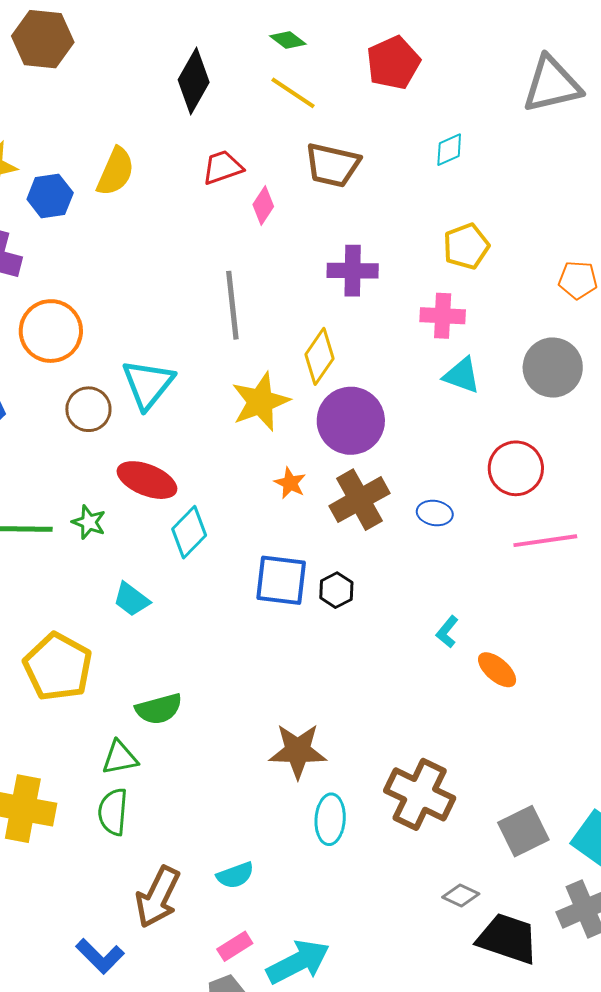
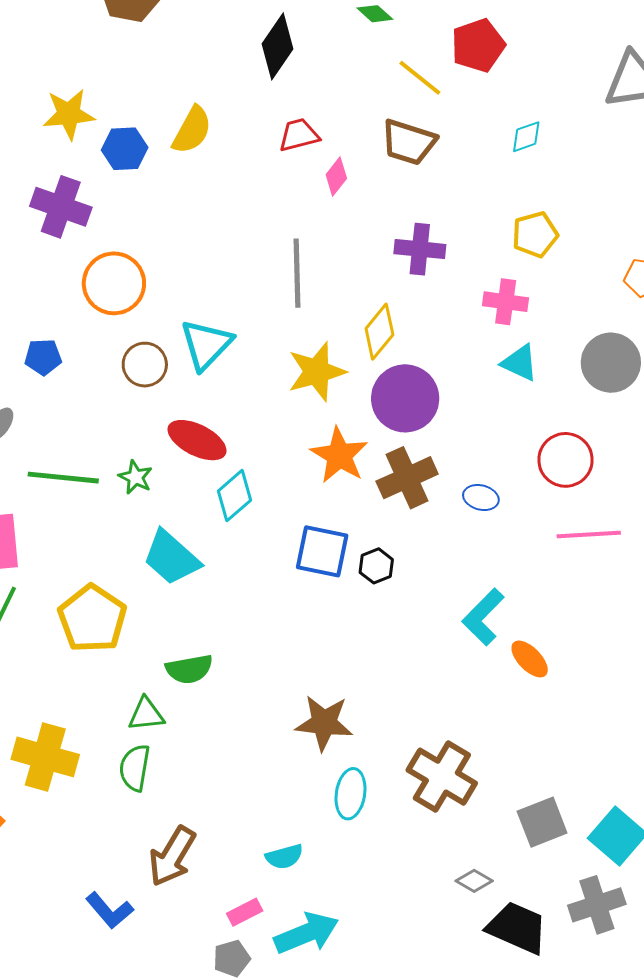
yellow line: (293, 93) -> (420, 78), moved
orange star: (290, 483) -> (339, 455), size x1.8
cyan trapezoid: (131, 599) -> (171, 558), size x1.6
cyan L-shape: (447, 632) -> (483, 617), size x1.8
cyan semicircle: (235, 875) -> (284, 857), moved

